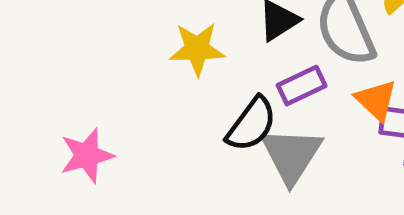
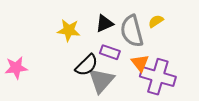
purple rectangle: (302, 86) -> (110, 52), turned 36

